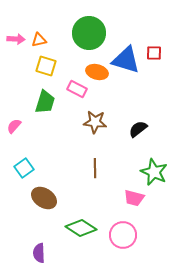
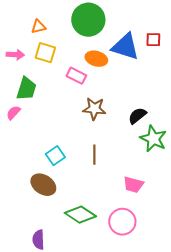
pink arrow: (16, 39) -> (15, 55), moved
green trapezoid: (45, 102) -> (26, 89), moved
cyan square: (24, 168) -> (55, 156), moved
green star: (154, 172) -> (153, 139), moved

